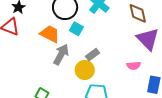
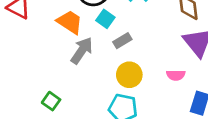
gray rectangle: (93, 55) -> (122, 41), moved
yellow circle: (85, 70) -> (129, 75), moved

